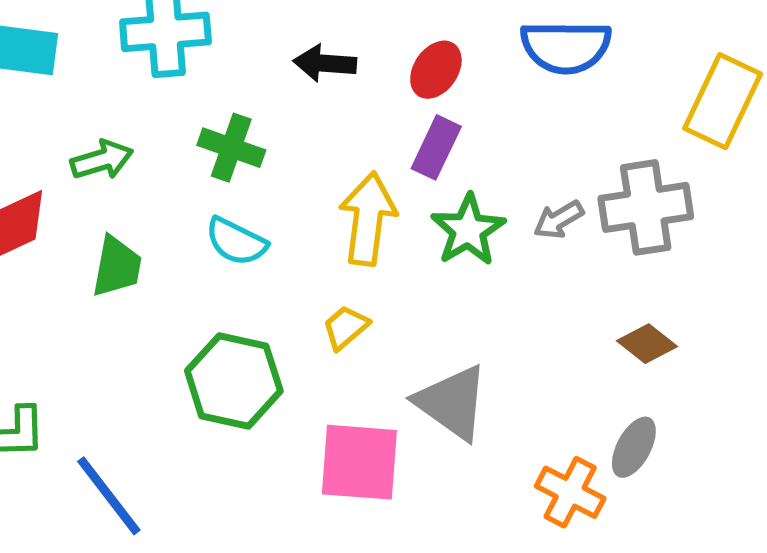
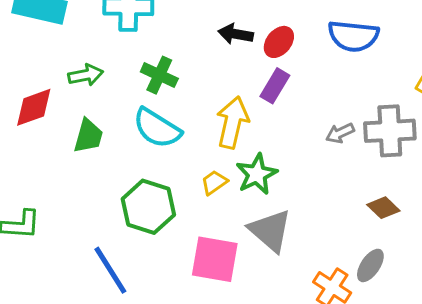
black arrow: (325, 63) -> (236, 34), moved
green star: (468, 230) -> (257, 174), moved
cyan semicircle: (236, 241) -> (157, 128), size x1.4
blue line: (109, 496) -> (110, 270), moved

